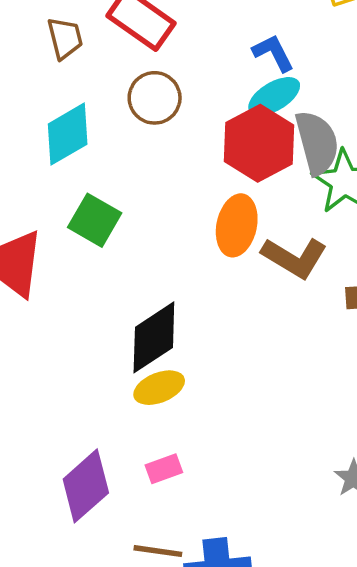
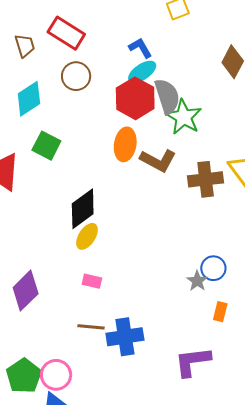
yellow ellipse: (159, 388) -> (87, 236), turned -32
pink rectangle: (164, 469) -> (92, 281), turned 36
purple diamond: (86, 486) -> (26, 291), moved

